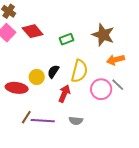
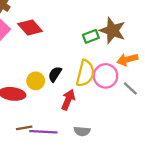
green rectangle: (66, 39) -> (91, 36), moved
pink circle: (101, 89) -> (106, 76), moved
brown line: (26, 117) -> (24, 128), turned 48

